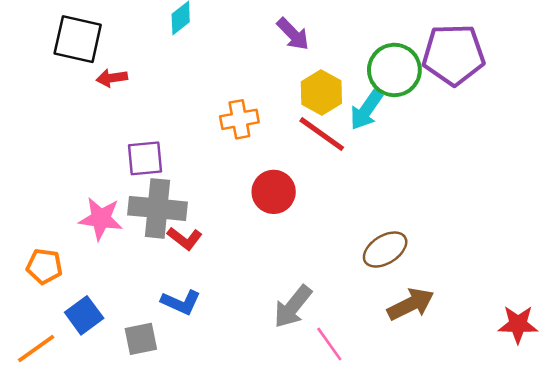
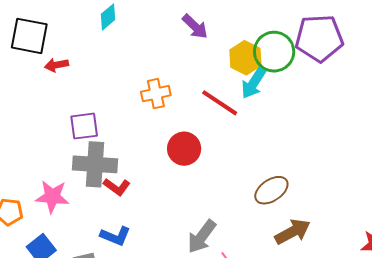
yellow hexagon: (321, 93) -> (245, 58), moved
pink star: (101, 219) -> (52, 197), moved

